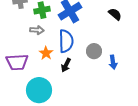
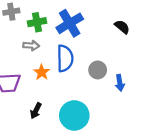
black arrow: (66, 65) -> (36, 111), moved
cyan circle: (39, 90) -> (74, 115), moved

